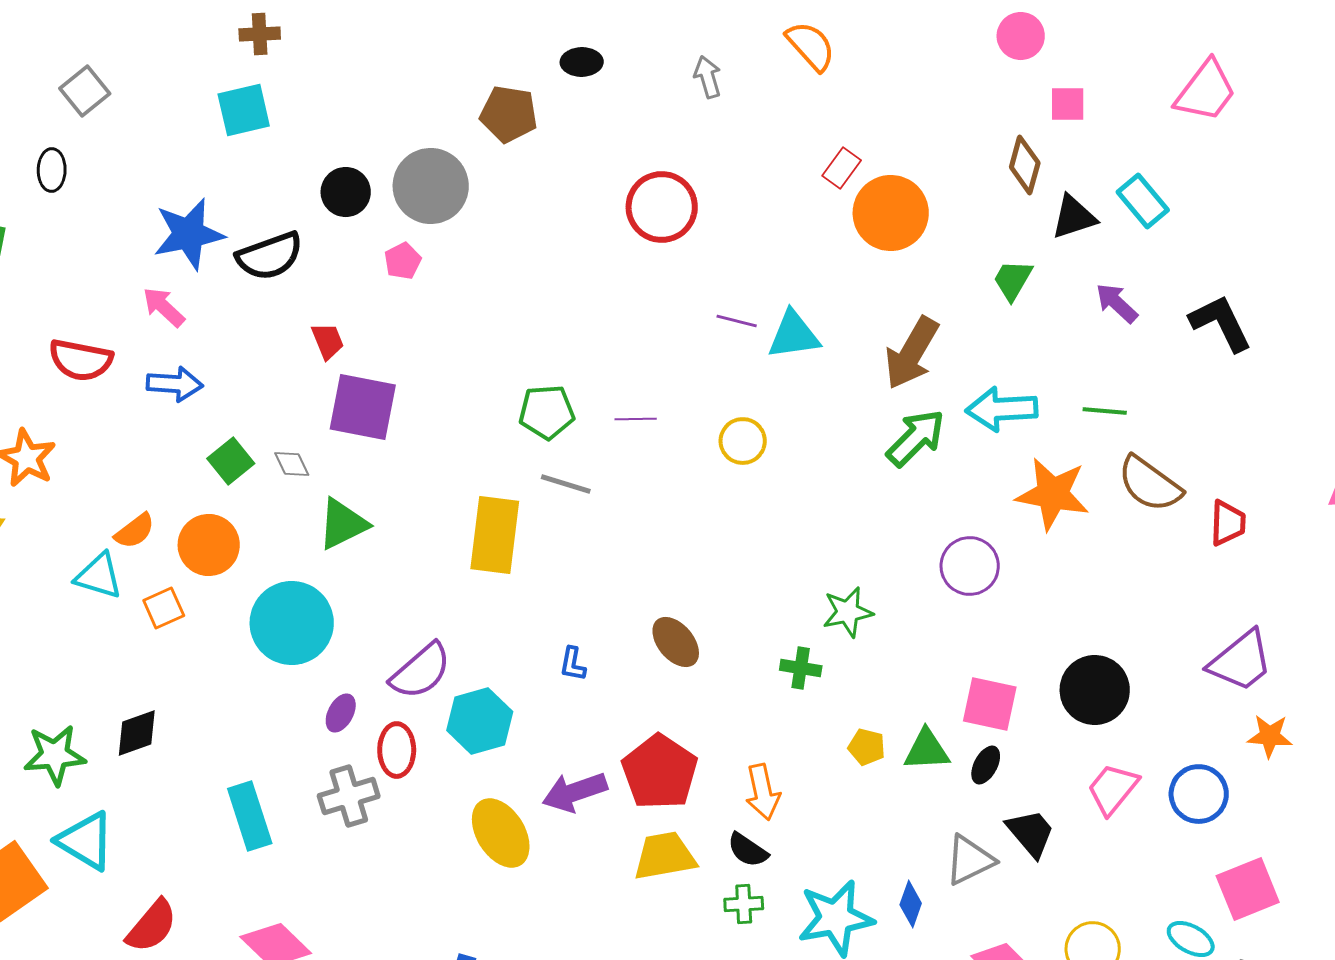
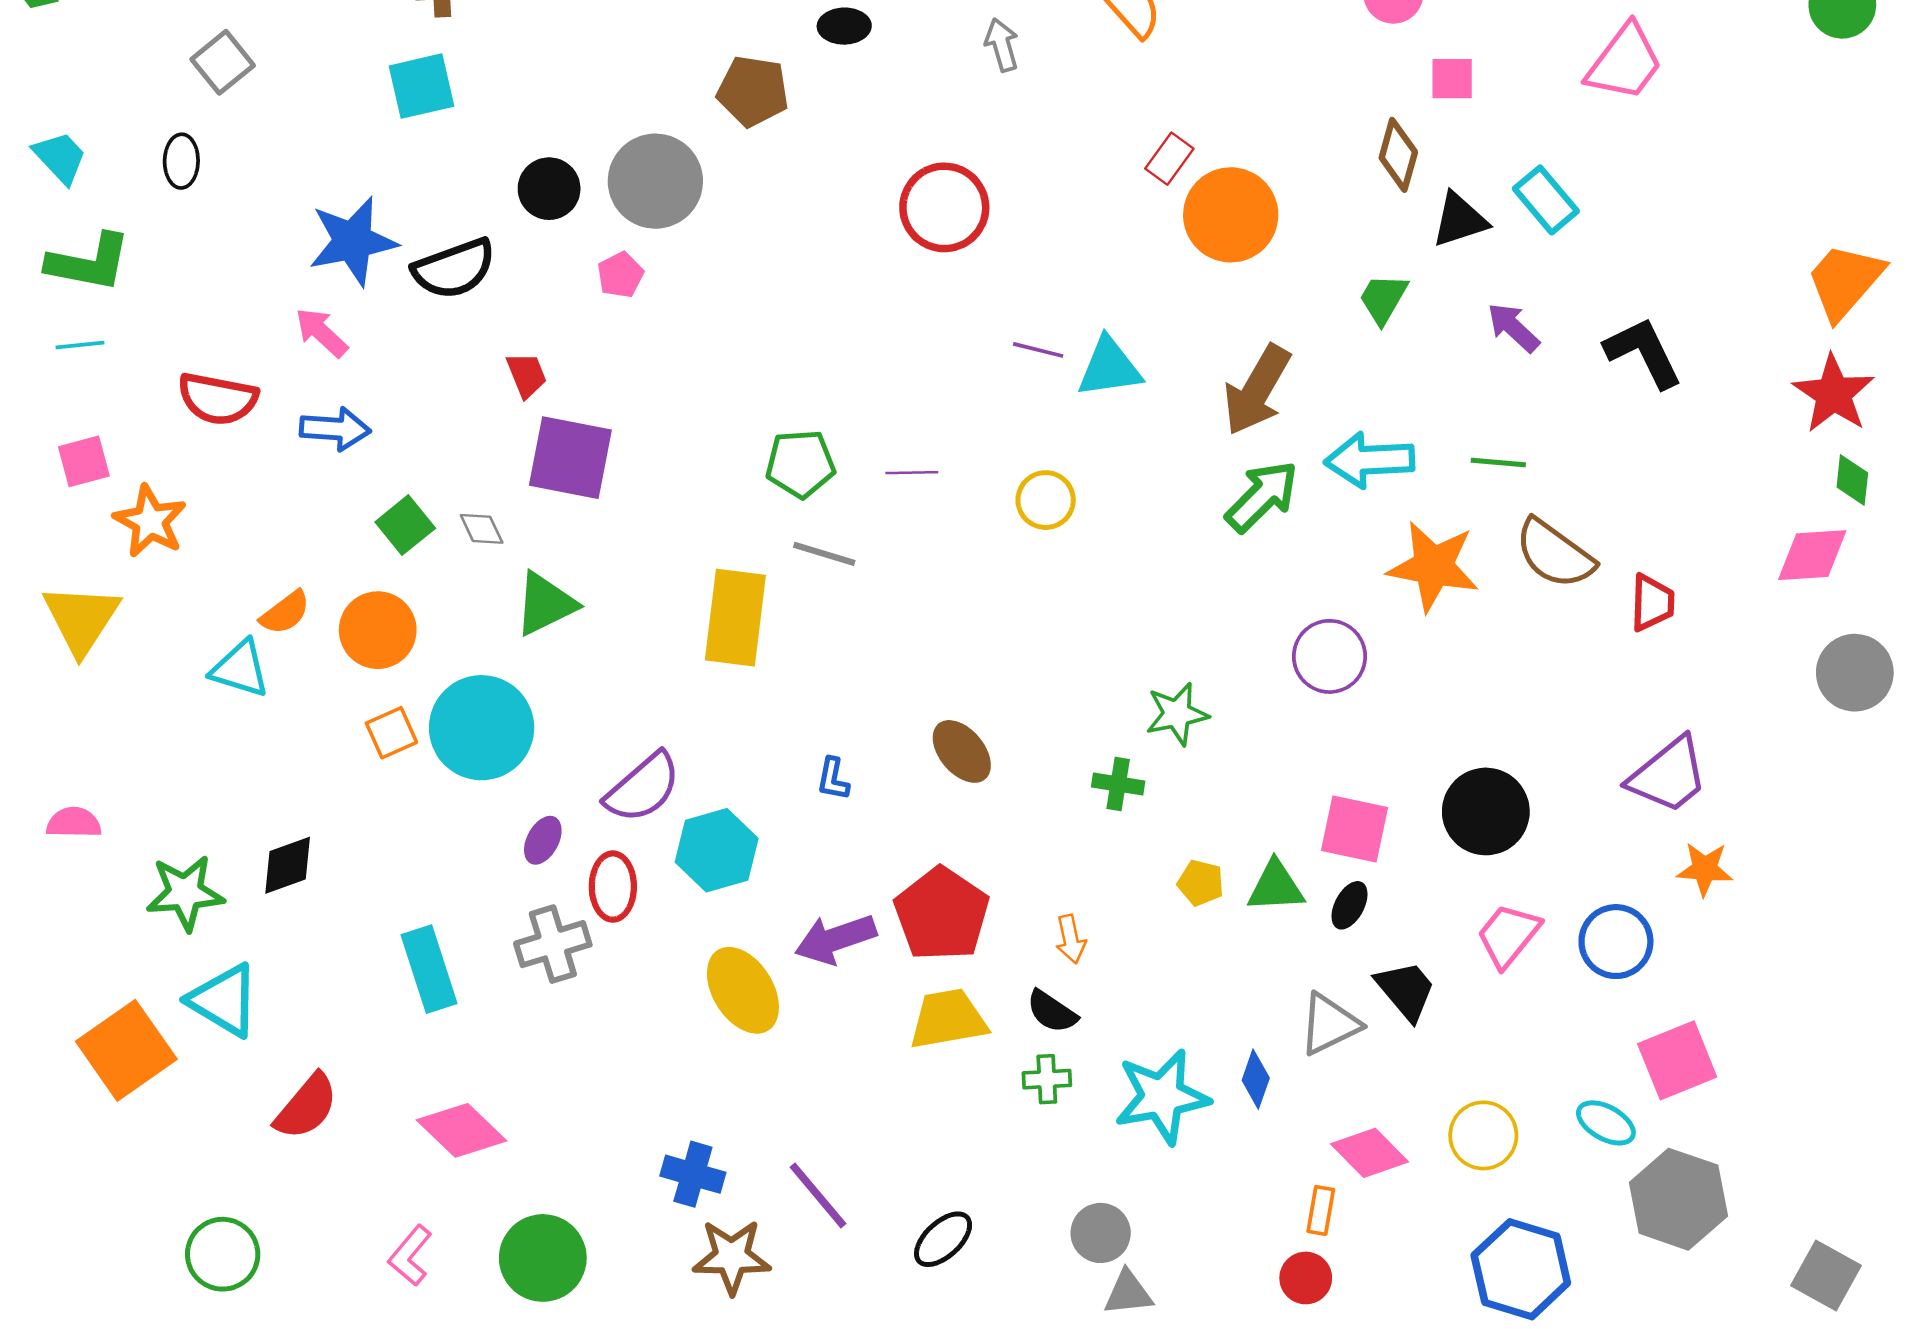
orange square: (164, 608) -> (391, 733), moved
orange arrow: (763, 792) -> (1071, 939), size x0.7

